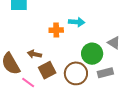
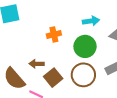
cyan arrow: (77, 22) -> (91, 21), moved
green circle: (92, 54) -> (85, 46), moved

